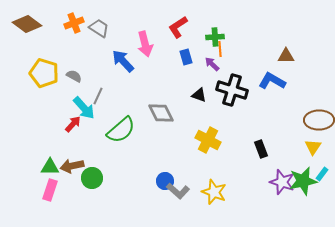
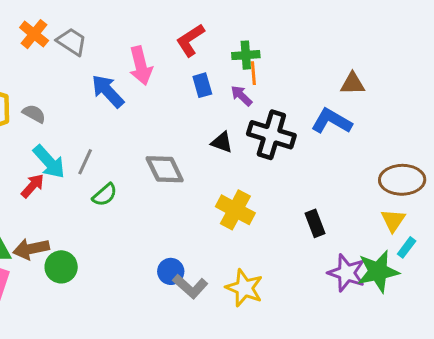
orange cross: (74, 23) -> (34, 34), turned -30
gray line: (98, 96) -> (85, 162), moved
green semicircle: (121, 130) -> (105, 195), size x0.6
cyan rectangle: (322, 174) -> (407, 247), moved

